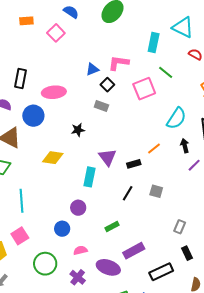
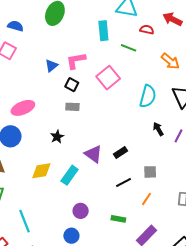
blue triangle: (92, 69) -> (51, 66), moved
green line: (166, 72) -> (129, 48), moved
black arrow: (185, 146) -> (158, 129), moved
orange line: (154, 149) -> (146, 199), moved
cyan rectangle: (90, 177) -> (70, 175), moved, turned 42
black line: (128, 193) -> (123, 182), turned 49
green rectangle: (112, 226) -> (118, 219), turned 56

